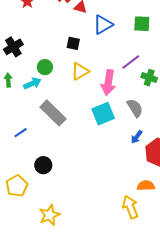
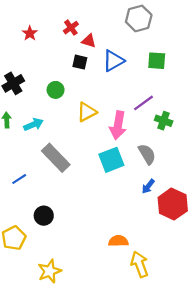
black square: (73, 43) -> (80, 62), moved
green circle: (45, 67) -> (56, 90), moved
orange semicircle: (146, 186) -> (118, 241), moved

